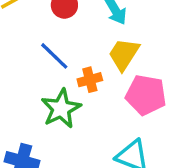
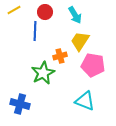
blue line: (54, 56) -> (35, 31), moved, turned 48

